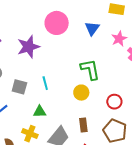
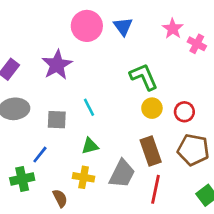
blue triangle: (92, 28) -> (123, 27), moved
yellow circle: (81, 93) -> (152, 108), moved
brown rectangle: (83, 125) -> (151, 151), size x1.5

